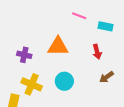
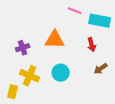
cyan rectangle: (105, 26) -> (100, 21), size x1.5
purple cross: (24, 55) -> (23, 48), turned -32

